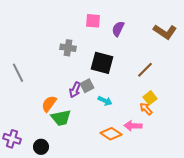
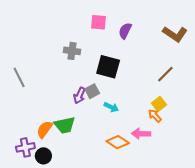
brown line: (145, 70) -> (165, 74), moved
orange semicircle: (49, 104) -> (44, 129), moved
purple cross: (12, 139) -> (25, 147), moved, turned -30

